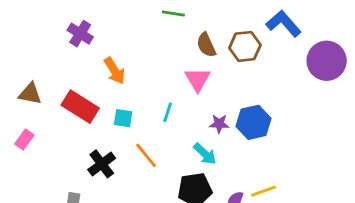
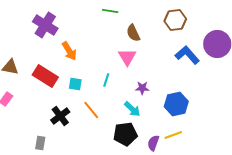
blue L-shape: (284, 24) -> (187, 55), moved
purple cross: (80, 34) -> (45, 25), size x1.4
brown hexagon: (245, 46) -> (175, 20), moved
blue hexagon: (254, 122) -> (176, 104), moved

